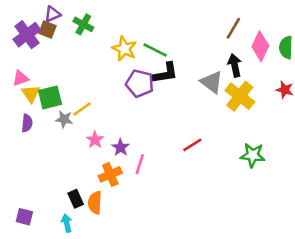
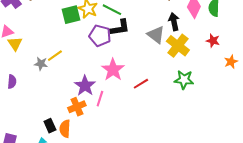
green square: (50, 97) -> (71, 15), moved
purple semicircle: (27, 123) -> (12, 82), moved
pink star: (95, 140) -> (113, 70), moved, size x1.6
purple star: (121, 147) -> (85, 86), size x1.5
green star: (253, 155) -> (184, 80), moved

